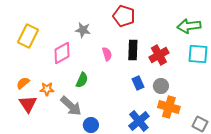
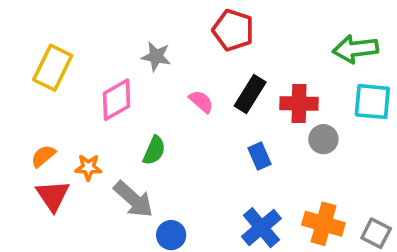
black rectangle: (133, 50) -> (250, 94), turned 30
pink semicircle: (107, 54) -> (201, 102), turned -32
red cross: (159, 55) -> (299, 103), turned 30
gray circle: (161, 86) -> (323, 139), moved
orange cross: (169, 107) -> (323, 224), moved

